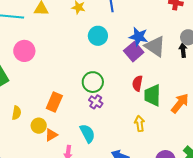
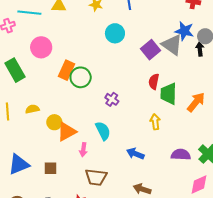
blue star: (139, 37) -> (184, 31), moved
green circle: (93, 82) -> (81, 77), moved
orange rectangle: (54, 102) -> (66, 70), moved
yellow semicircle: (17, 113) -> (32, 109), turned -112
orange triangle: (51, 135) -> (67, 132), size x1.5

